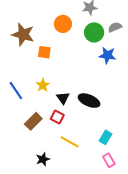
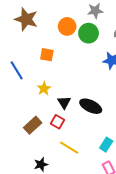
green circle: (94, 32) -> (89, 33), moved
brown star: (23, 34) -> (26, 19), moved
blue line: (16, 91) -> (17, 70), moved

